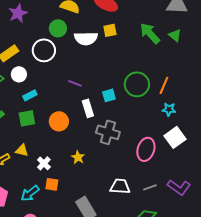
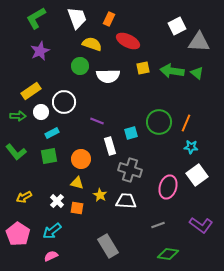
yellow square: (110, 30) -> (143, 68), moved
green arrow: (150, 33) -> (172, 71), turned -40
white circle: (44, 50) -> (64, 102), moved
yellow triangle: (22, 150) -> (77, 183), moved
white cross: (44, 163) -> (57, 201), moved
orange square: (52, 184) -> (77, 208), moved
white trapezoid: (120, 186) -> (126, 201), moved
gray line: (150, 187) -> (158, 225), moved

